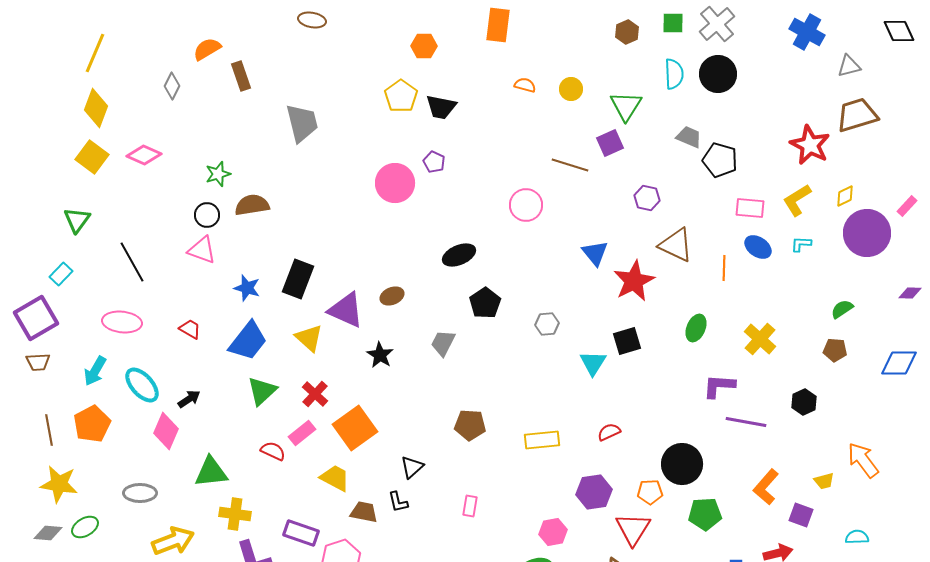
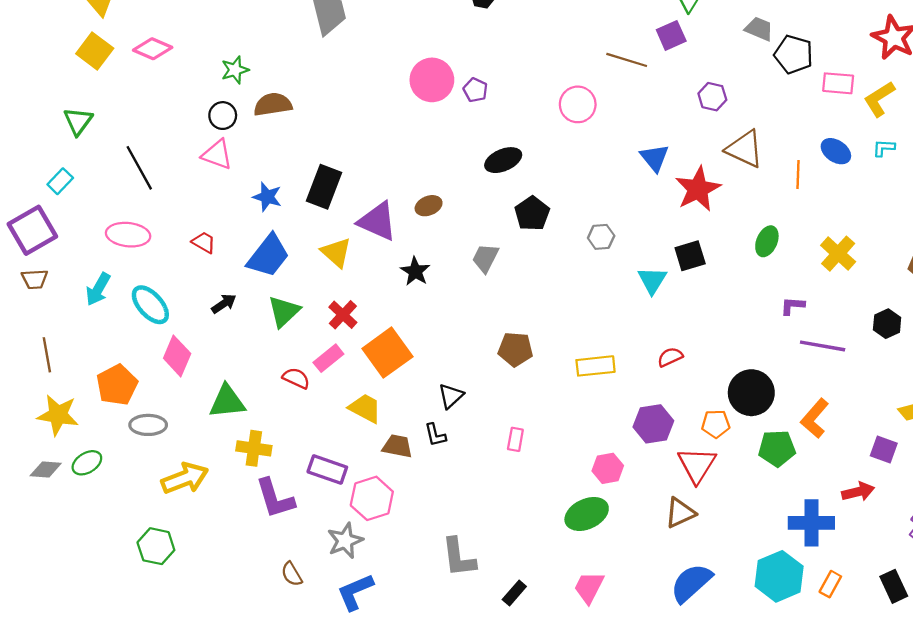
purple pentagon: (434, 162) -> (475, 90), moved
pink rectangle: (750, 208) -> (838, 83), moved
purple L-shape: (719, 386) -> (792, 306), size x0.7
black arrow: (189, 399) -> (224, 304), moved
orange pentagon: (92, 424) -> (117, 385), moved
orange L-shape: (766, 487) -> (815, 418), moved

